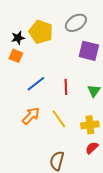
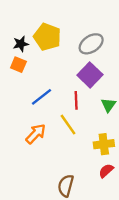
gray ellipse: (76, 23) -> (91, 44), moved
purple square: (89, 51) -> (90, 75), moved, turned 30
yellow line: (59, 119) -> (68, 125), moved

